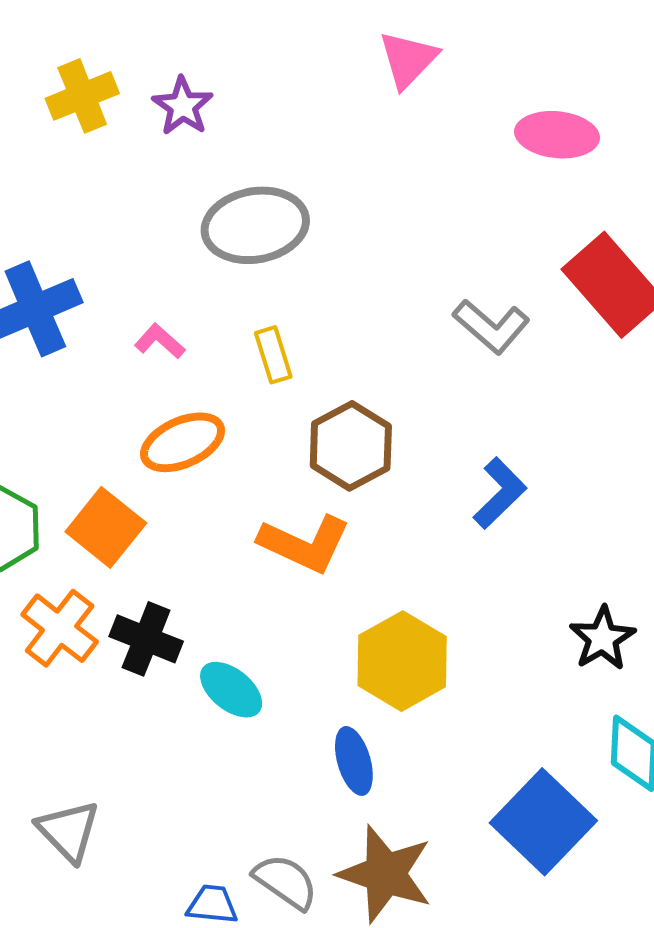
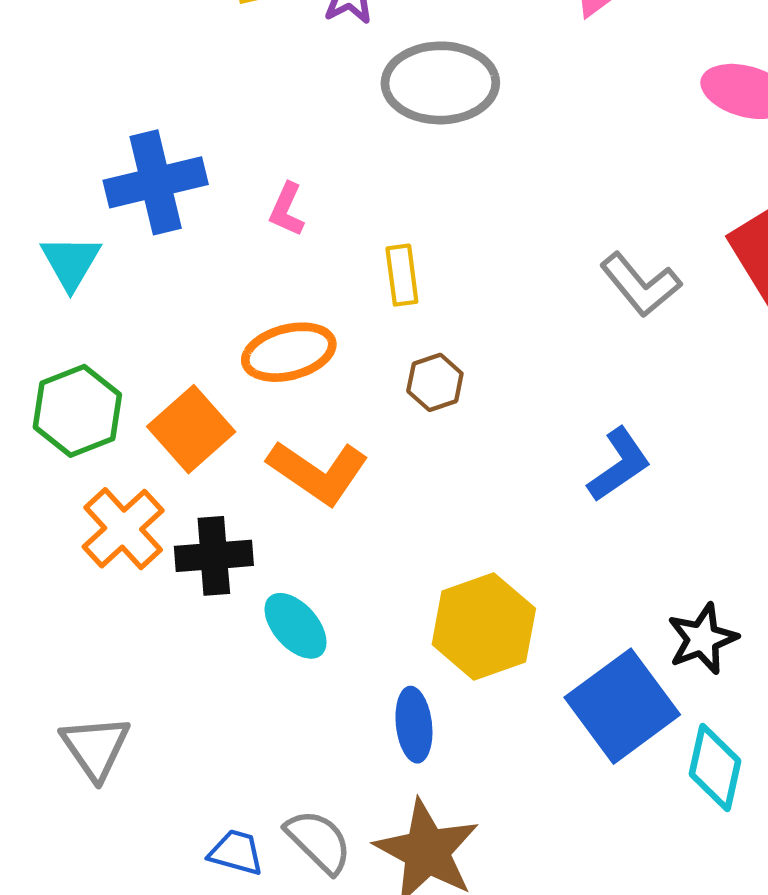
gray ellipse: (255, 225) -> (440, 83), moved
pink L-shape: (160, 341) -> (287, 210), moved, turned -117
brown hexagon: (351, 446) -> (435, 382), moved, size x0.6
orange L-shape: (305, 544) -> (318, 472), moved
black cross: (146, 639) -> (214, 556), turned -36
blue square: (543, 822) -> (622, 706), moved

